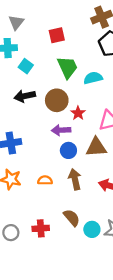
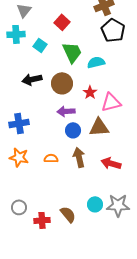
red square: (57, 35) -> (62, 22), turned -35
cyan square: (26, 66) -> (40, 45), moved
red star: (78, 113) -> (90, 92), moved
brown semicircle: (72, 218) -> (68, 214), moved
red cross: (41, 228) -> (42, 220), moved

